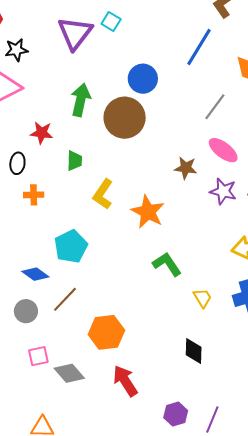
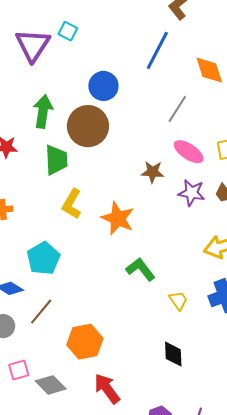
green trapezoid: (74, 161) -> (56, 160), moved, size x1.5

